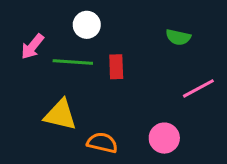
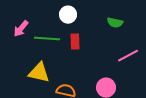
white circle: (87, 25) -> (68, 15), moved

